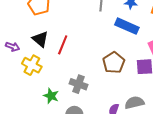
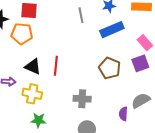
blue rectangle: (127, 26) -> (112, 30), turned -30
green star: (51, 96) -> (38, 120), moved

